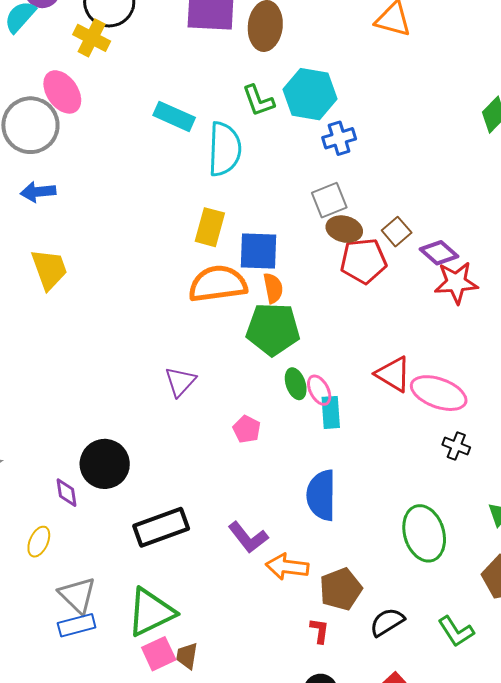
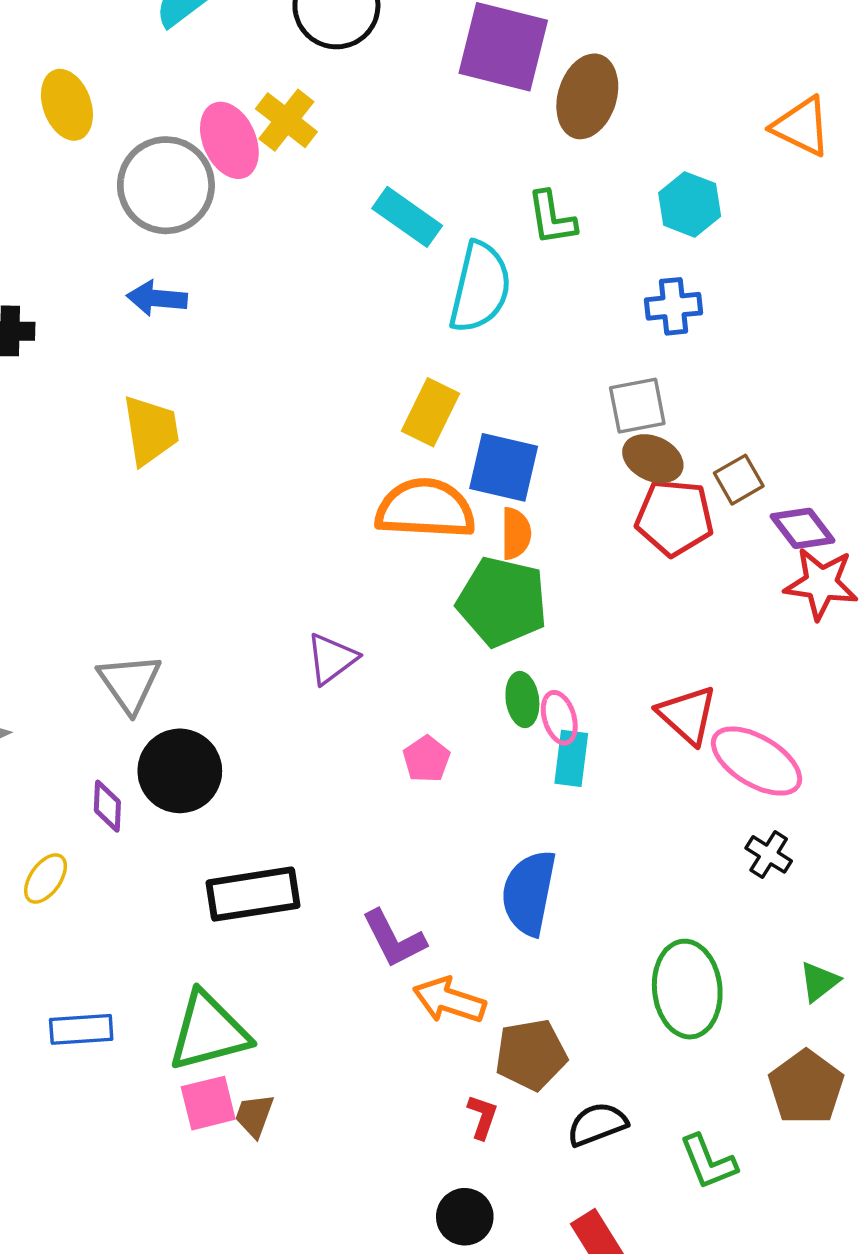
yellow cross: (92, 38) -> (286, 120), moved
cyan hexagon: (310, 94) -> (690, 204), moved, size x0.7
gray triangle: (78, 595) -> (129, 683), moved

